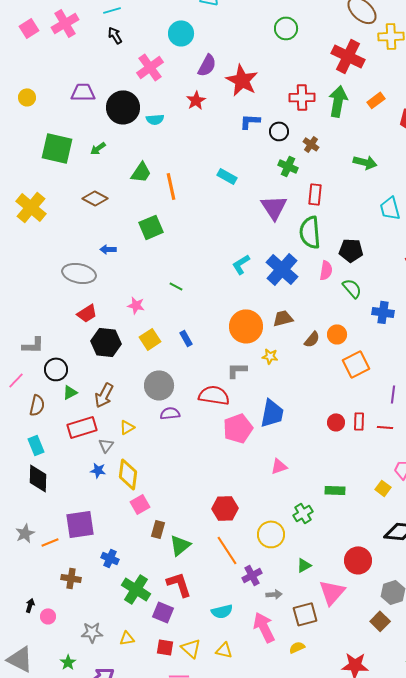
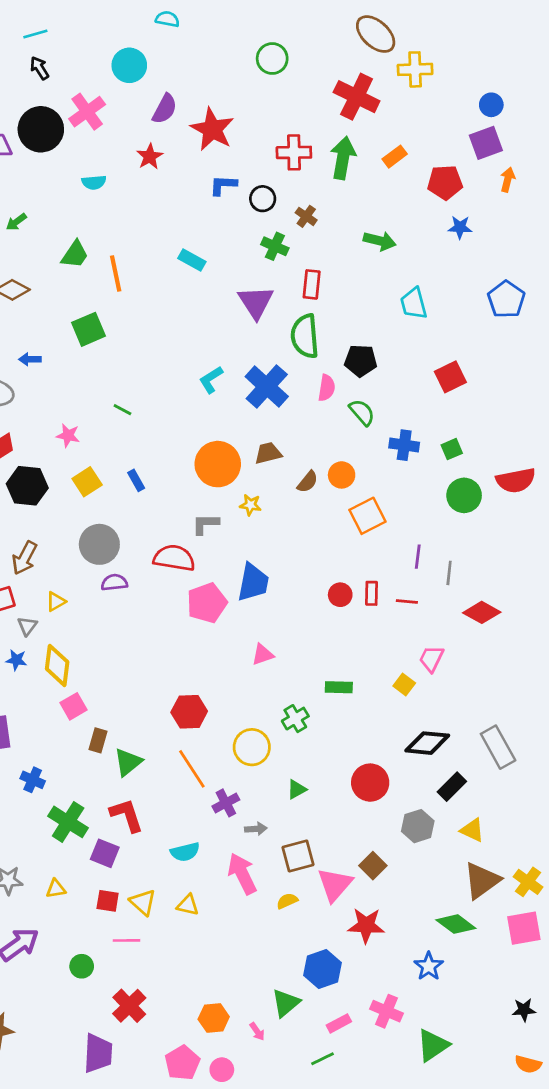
black circle: (123, 107) -> (41, 129), moved
pink triangle: (332, 592) -> (335, 885), moved
brown square: (380, 621) -> (373, 866), moved

